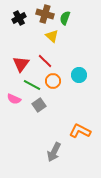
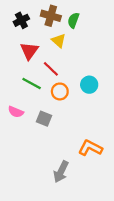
red triangle: (21, 64) -> (29, 51), moved
green line: (32, 85) -> (32, 84), moved
gray square: (39, 105) -> (44, 119), turned -32

